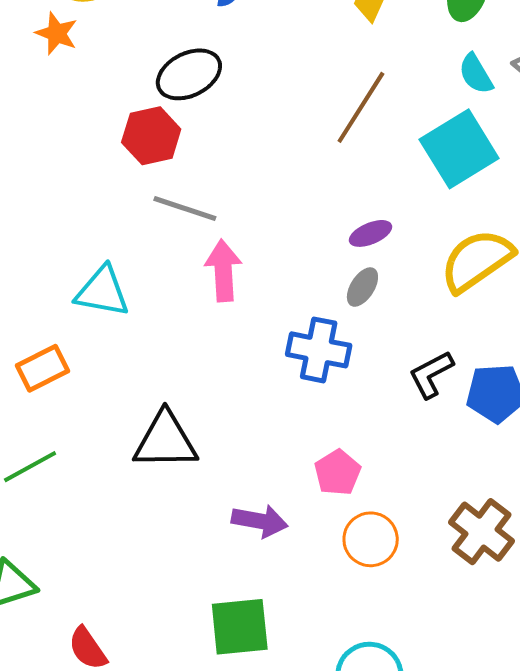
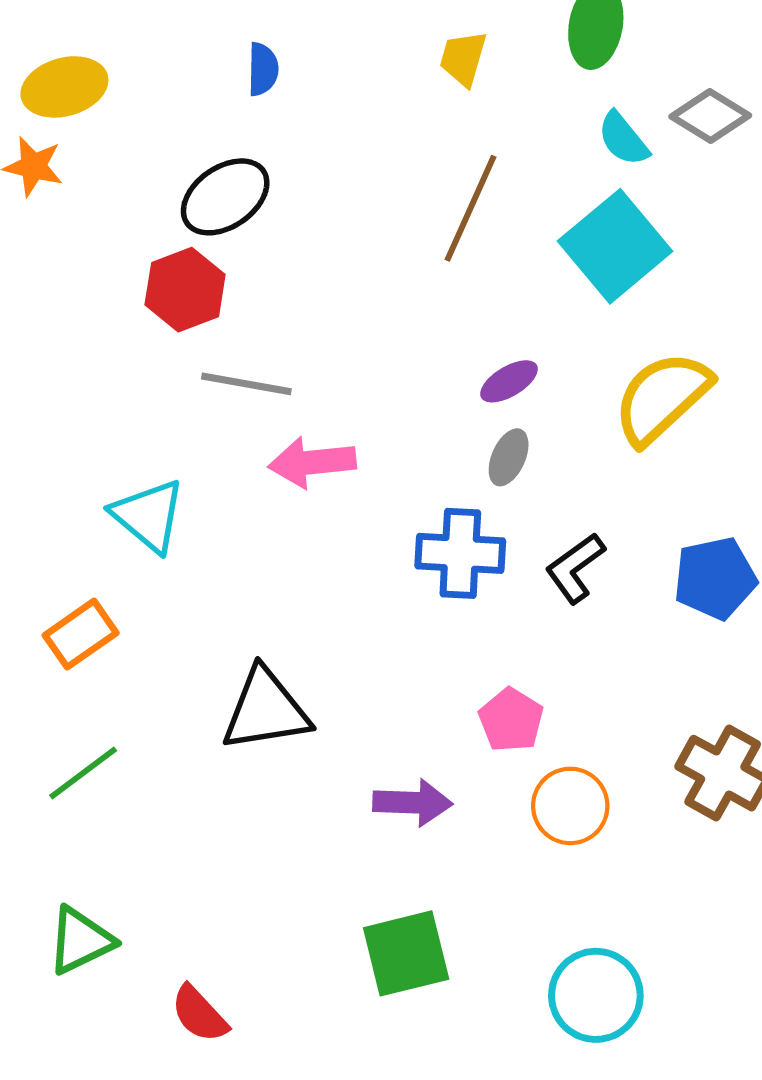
pink arrow: (223, 271) -> (312, 462), turned -84
cyan triangle: (102, 292) -> (148, 516), turned 38
black L-shape: (431, 374) -> (575, 568), moved

